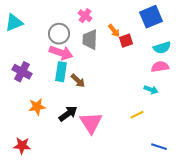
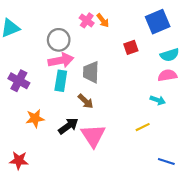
orange arrow: (114, 31) -> (103, 20), moved
gray trapezoid: (90, 40) -> (91, 72), moved
pink arrow: (61, 53) -> (61, 60), turned -30
brown arrow: (78, 81) -> (86, 101), moved

